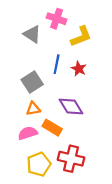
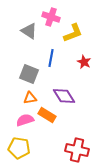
red star: (79, 69) -> (84, 62), moved
gray square: (32, 82) -> (29, 74), turned -36
red cross: (71, 159) -> (77, 150), moved
yellow pentagon: (39, 164) -> (19, 148), moved, turned 30

